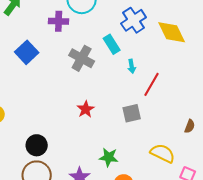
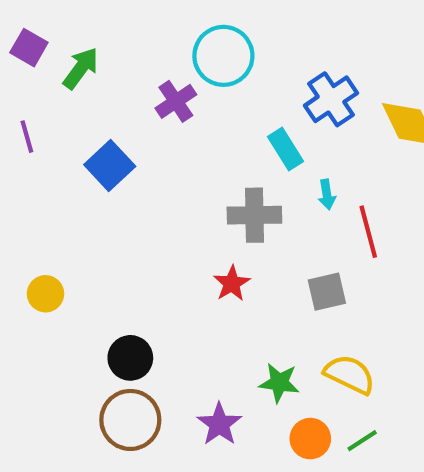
purple cross: (59, 21) -> (176, 101), turned -36
gray cross: (82, 58) -> (254, 215), moved, turned -30
red line: (152, 84) -> (368, 232), turned -45
yellow semicircle: (163, 153) -> (350, 374), moved

